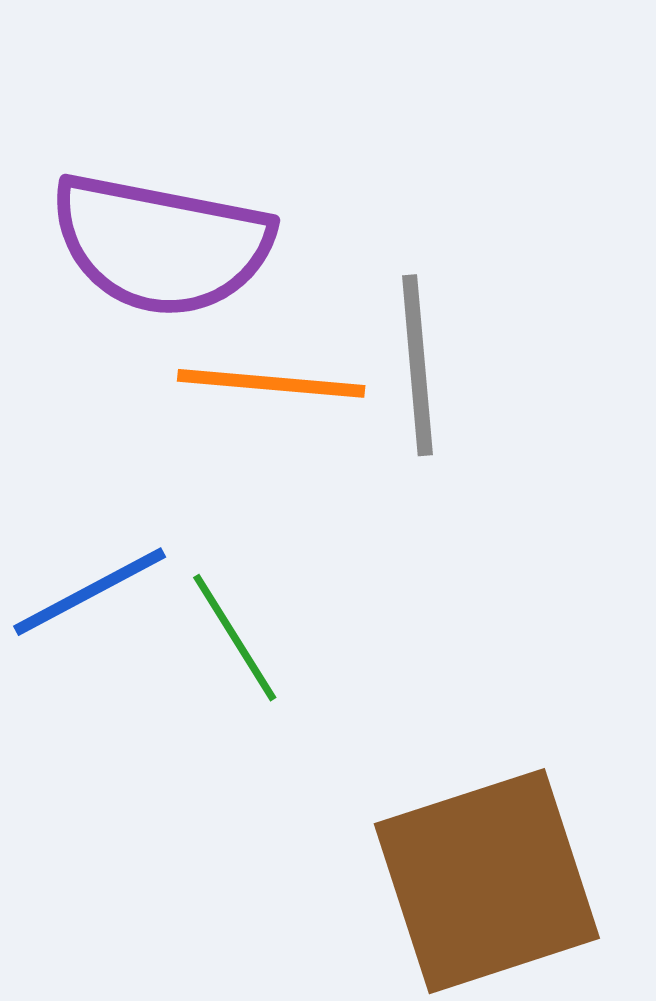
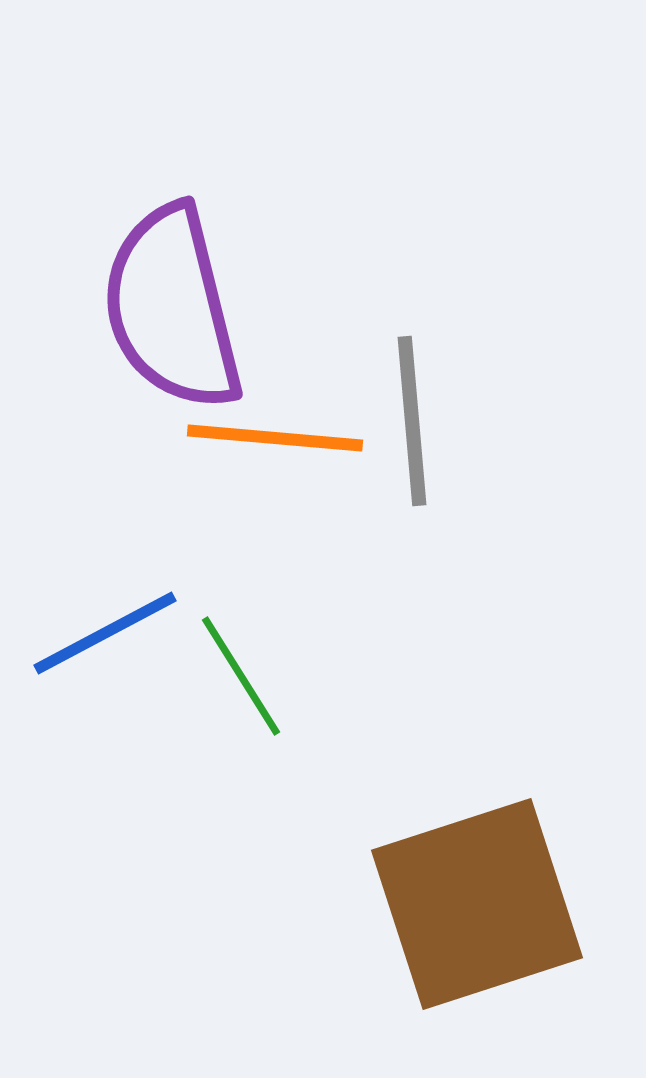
purple semicircle: (161, 245) -> (172, 308), turned 65

